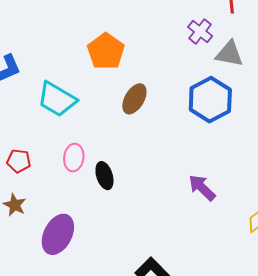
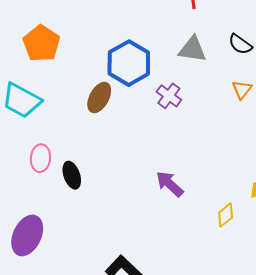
purple cross: (200, 31) -> (169, 96), moved
orange pentagon: (106, 51) -> (41, 43), moved
blue hexagon: (210, 100) -> (129, 63), moved

